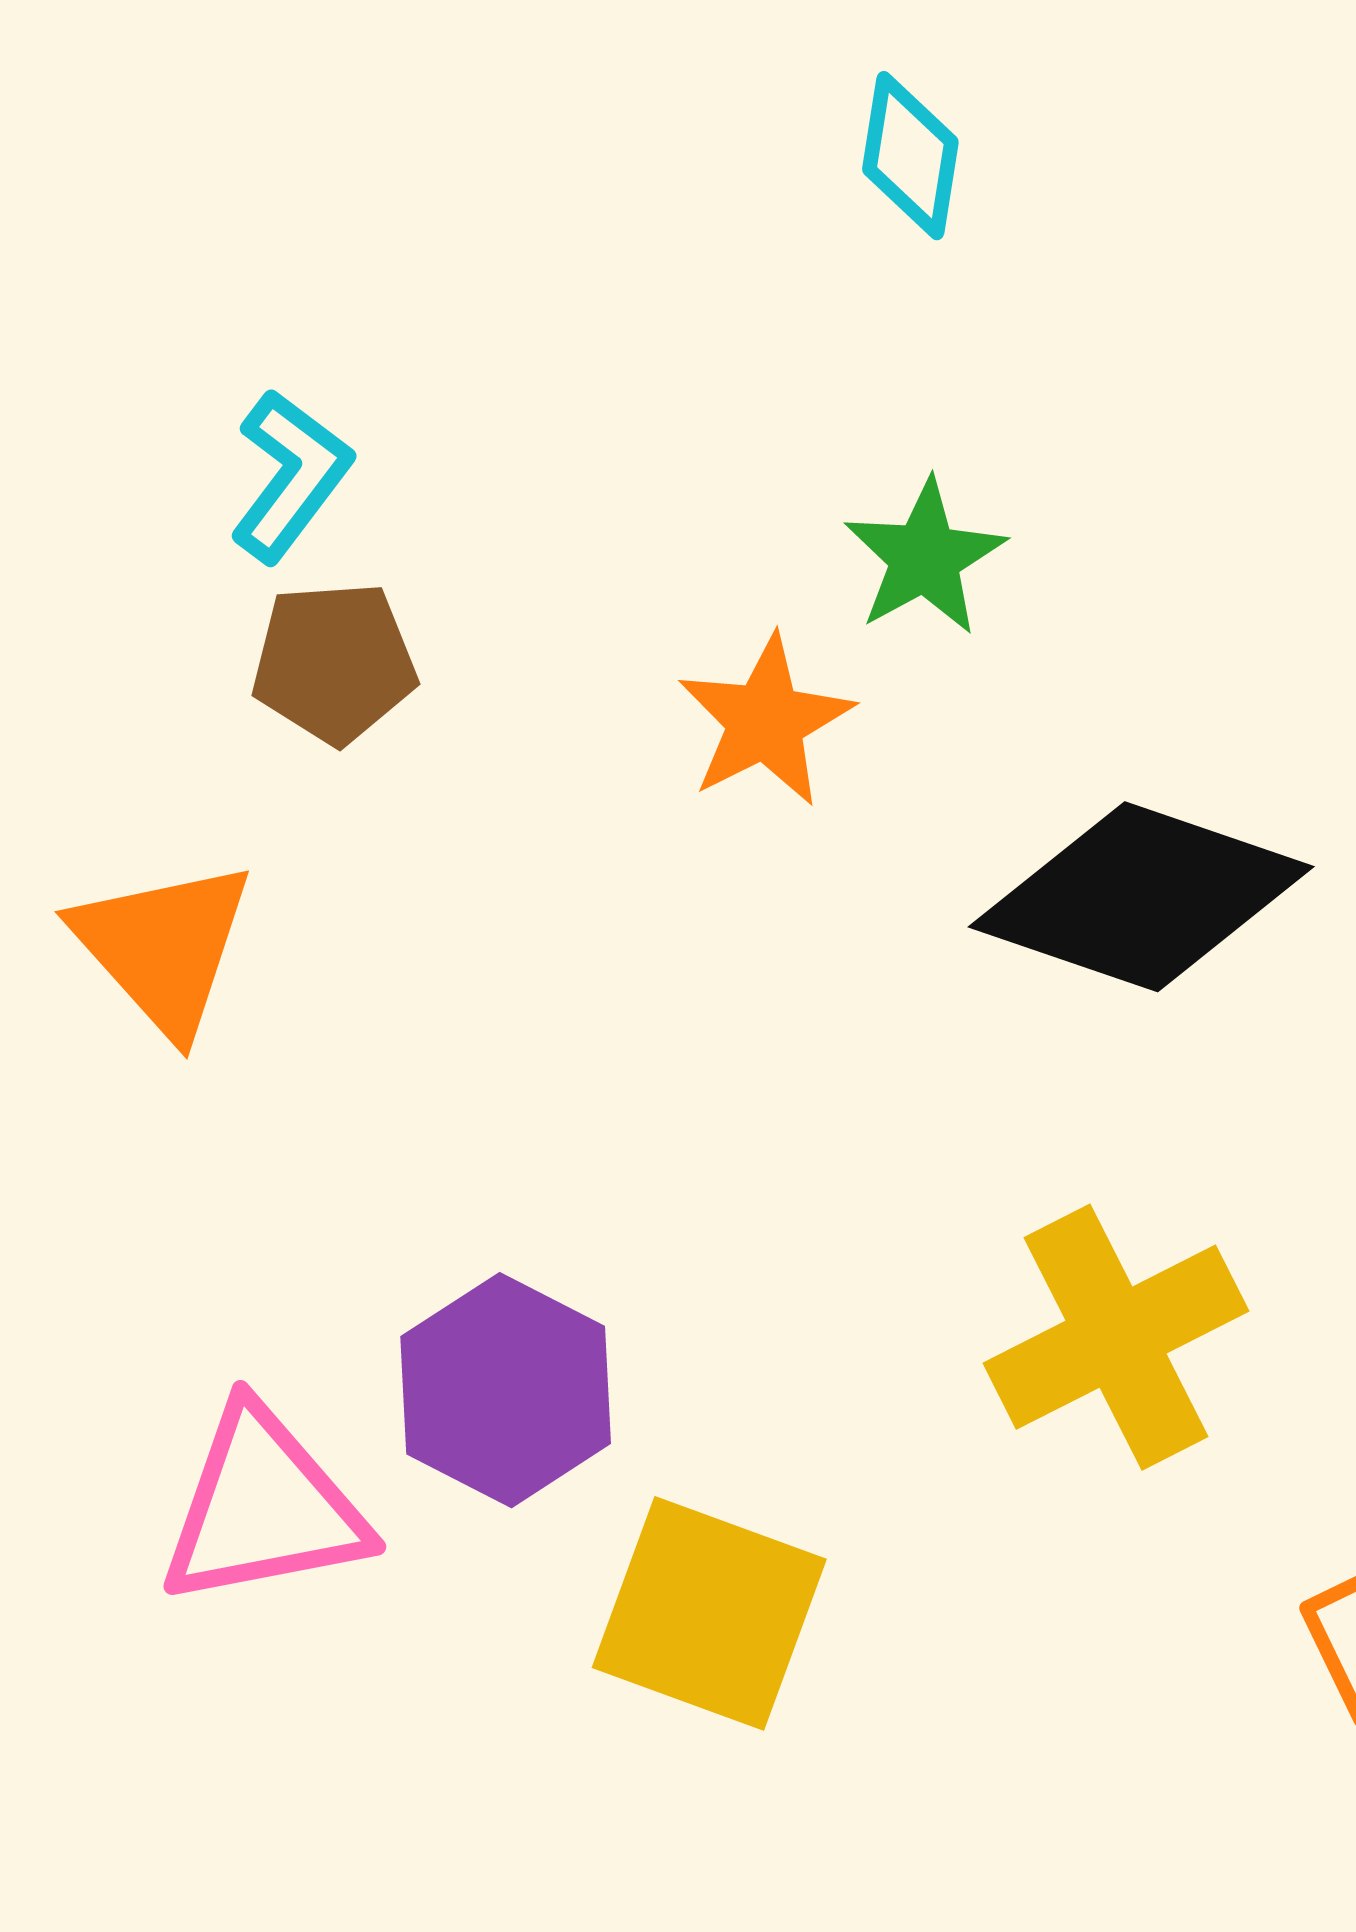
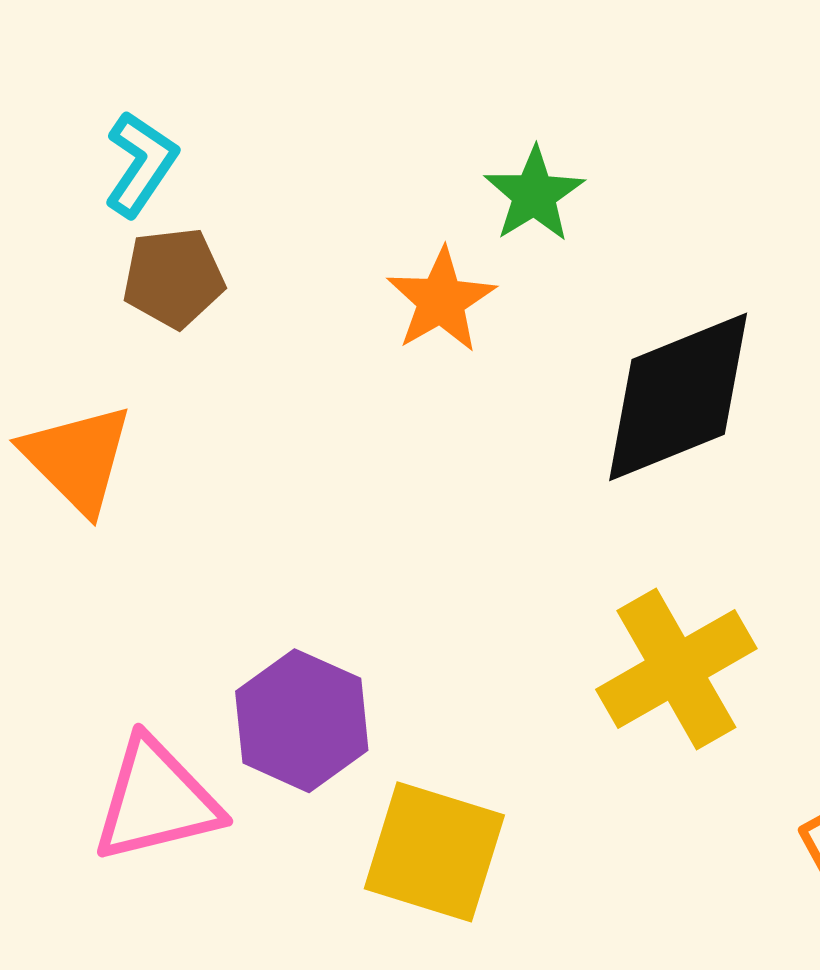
black diamond: (1141, 897) -> (678, 397), turned -38

